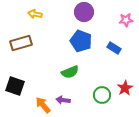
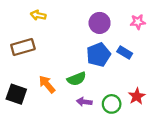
purple circle: (84, 12) -> (100, 23), moved
blue pentagon: (81, 41) -> (98, 55), moved, turned 30
purple arrow: (63, 100) -> (84, 102), moved
orange arrow: (43, 105) -> (47, 84), moved

